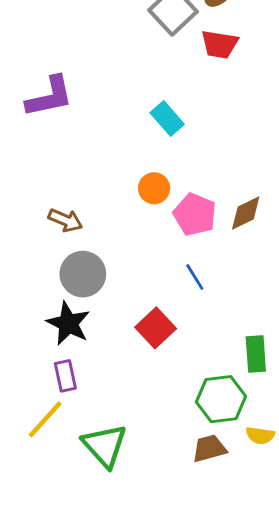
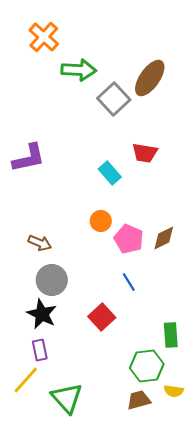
red trapezoid: (220, 44) -> (145, 153), moved

